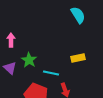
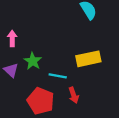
yellow rectangle: (78, 58) -> (88, 59), size x1.5

